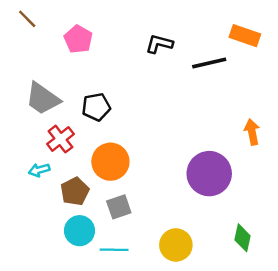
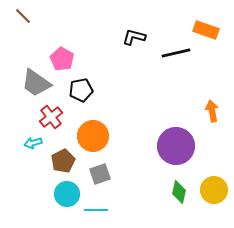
pink pentagon: (78, 39) -> (62, 59), moved
green diamond: (243, 238) -> (179, 192), moved
yellow circle: (176, 245) -> (214, 190), moved

